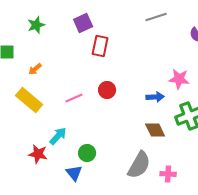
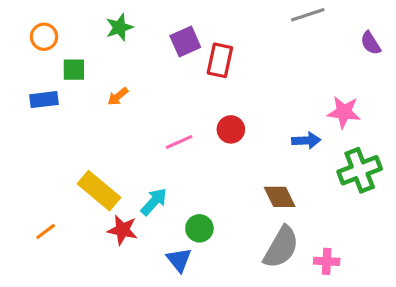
purple square: (83, 23) -> (185, 41), moved
yellow rectangle: (29, 100) -> (99, 191), moved
brown diamond: (155, 130) -> (280, 197), moved

